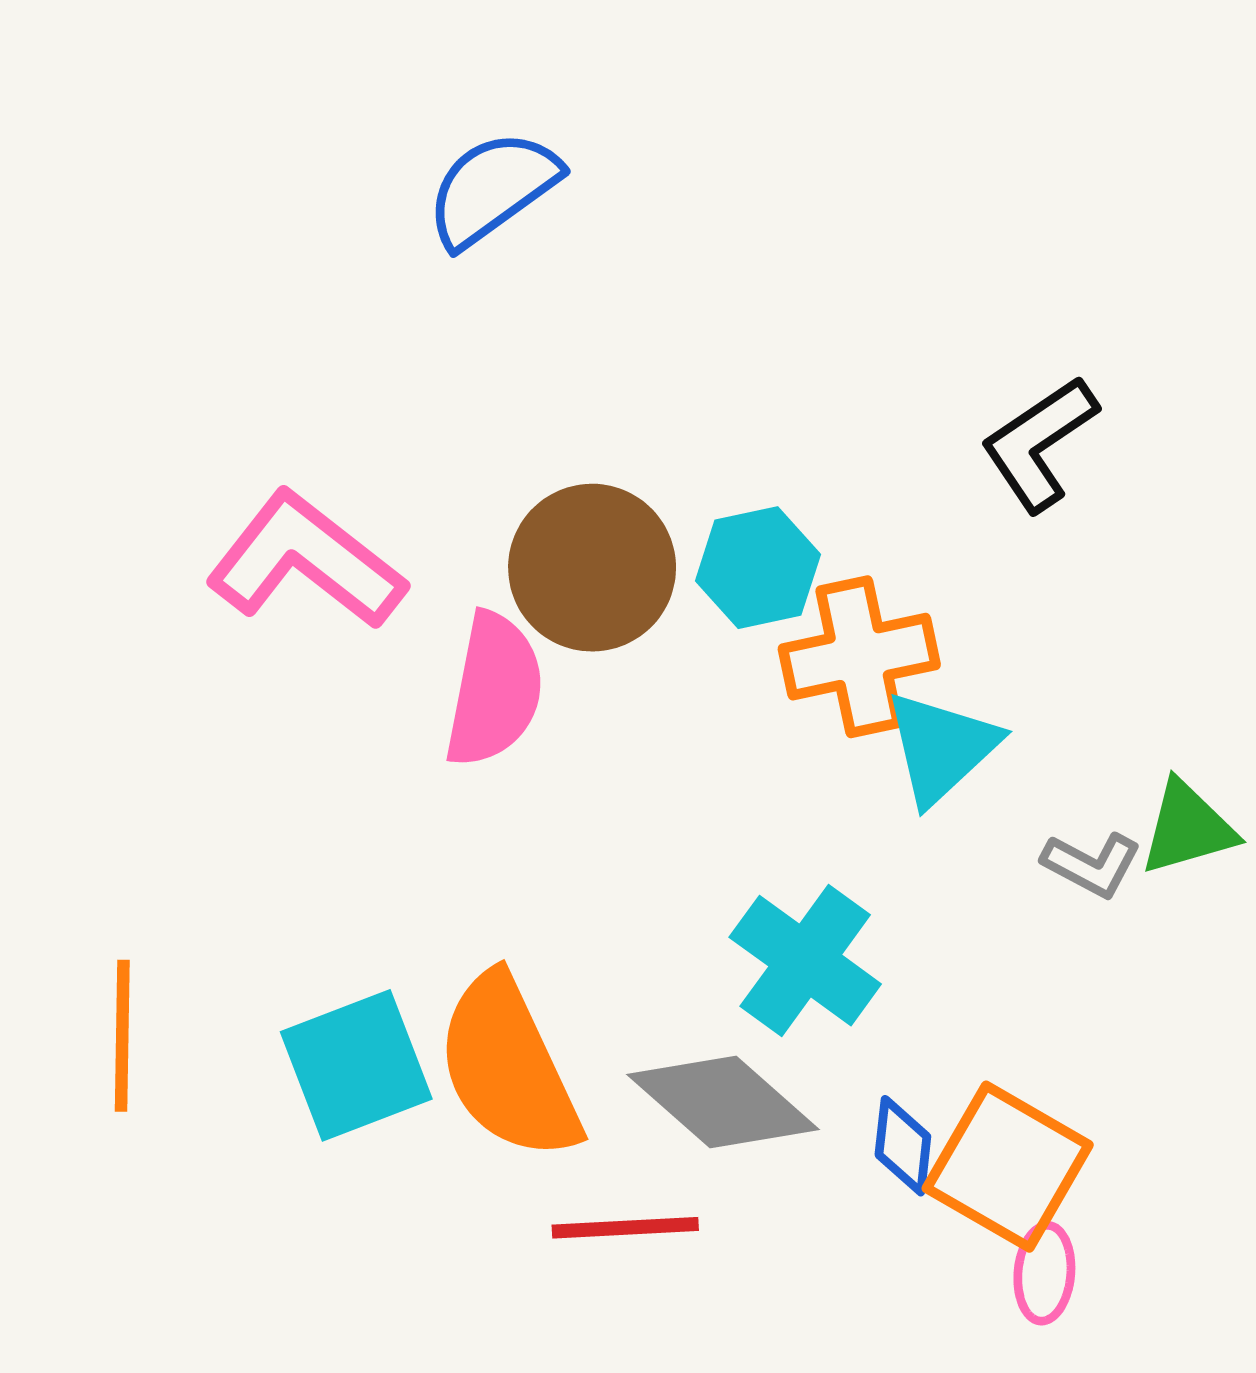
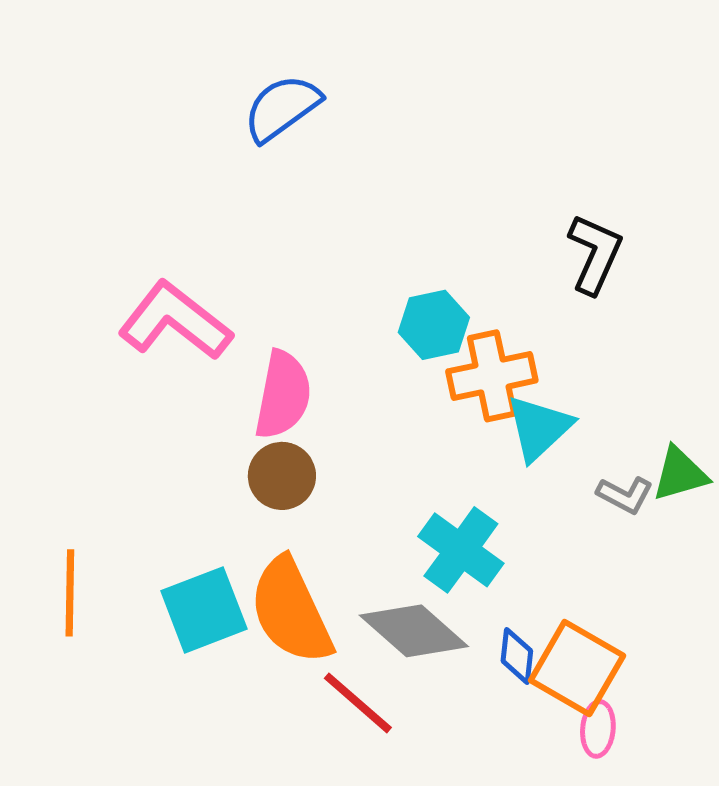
black L-shape: (1039, 444) -> (595, 254), turned 148
brown circle: (592, 568) -> (282, 476), moved, size x0.7
red line: (625, 1228) -> (358, 703), turned 44

